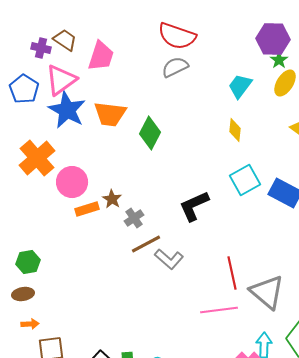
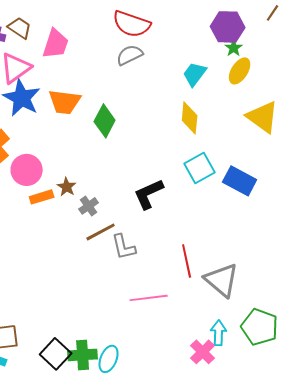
yellow diamond: (235, 130) -> (190, 118), size x1.4
gray L-shape: (169, 259) -> (124, 247), turned 36
pink line: (219, 310) -> (149, 298), moved

